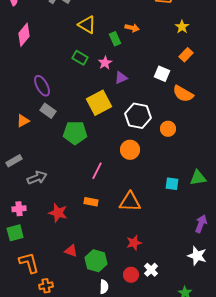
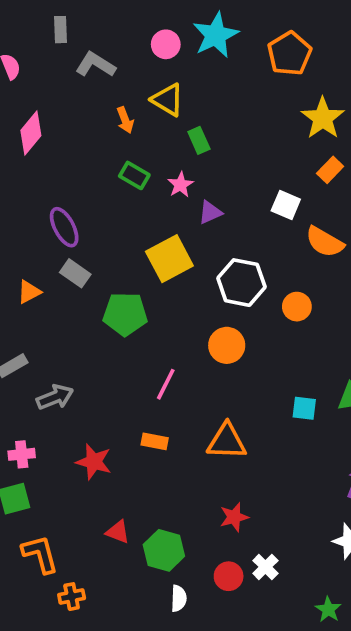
yellow triangle: (87, 25) -> (168, 100), moved
yellow star: (182, 27) -> (323, 118), size x1.6
orange arrow: (132, 28) -> (125, 120), moved, turned 56

